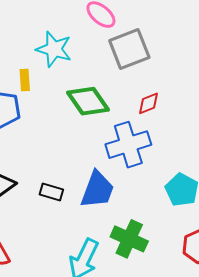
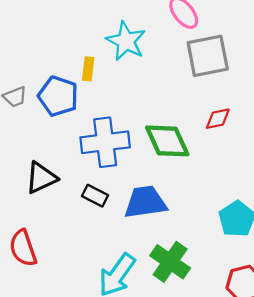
green diamond: (88, 101) -> (167, 141), moved
blue cross: (128, 145) -> (105, 142), moved
blue trapezoid: (97, 190) -> (145, 202), turned -129

